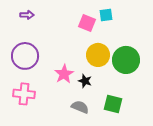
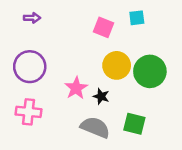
cyan square: (106, 15) -> (137, 18), moved
gray semicircle: (80, 107) -> (95, 127), size x1.4

